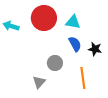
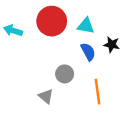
black star: (95, 49) -> (112, 45), moved
gray triangle: (39, 82) -> (46, 96), turned -32

